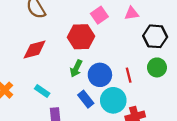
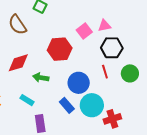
pink square: (99, 15) -> (84, 31), moved
black hexagon: (155, 36) -> (112, 48), moved
green arrow: (76, 68) -> (41, 78), moved, turned 77
red line: (129, 75) -> (105, 72), moved

